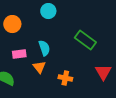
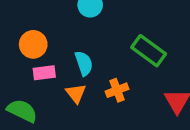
orange circle: (12, 24) -> (33, 44), moved
orange cross: (65, 78) -> (117, 90), moved, turned -32

